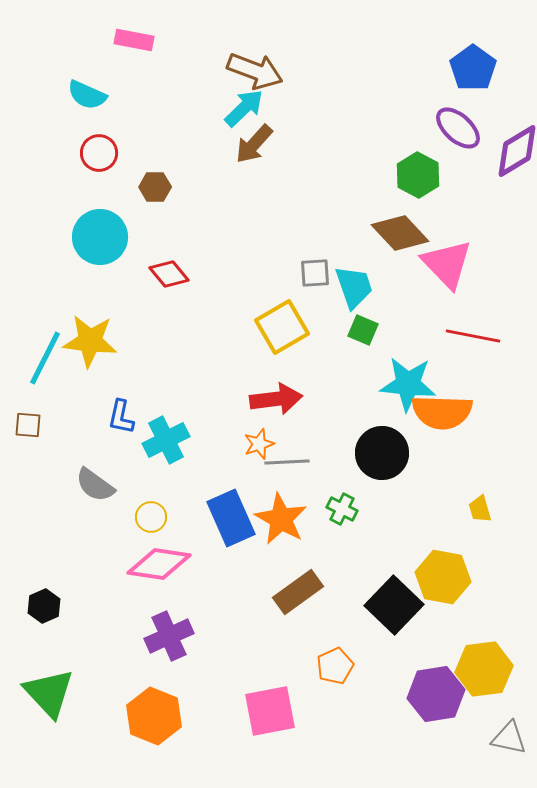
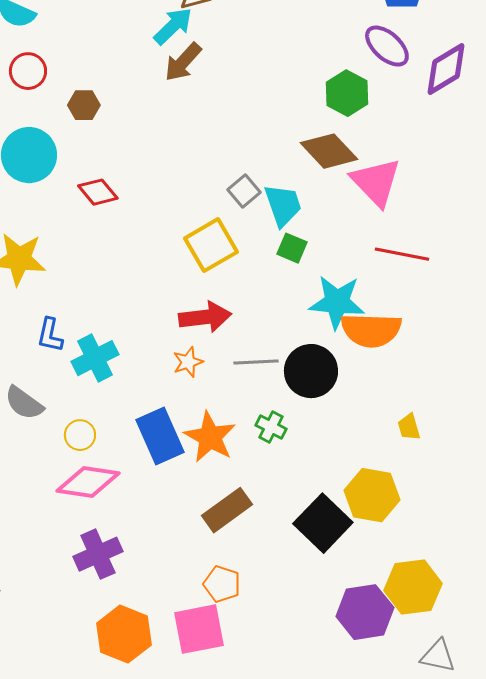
gray square: (315, 273) -> (244, 191), turned -36
gray line: (287, 462) -> (256, 362), moved
orange pentagon: (335, 666) -> (222, 584), moved, turned -30
orange hexagon: (154, 716) -> (124, 634), moved

